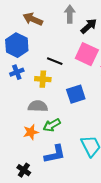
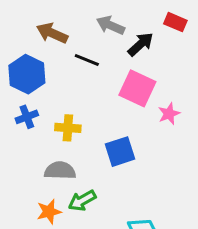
gray arrow: (70, 14) -> (111, 25), turned -66
black line: (55, 61) -> (87, 60), moved

